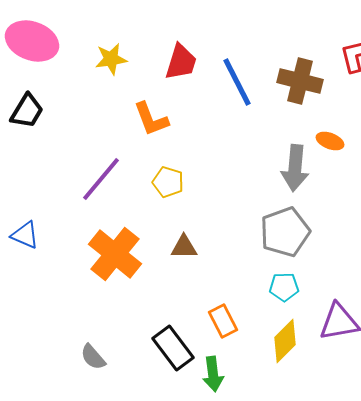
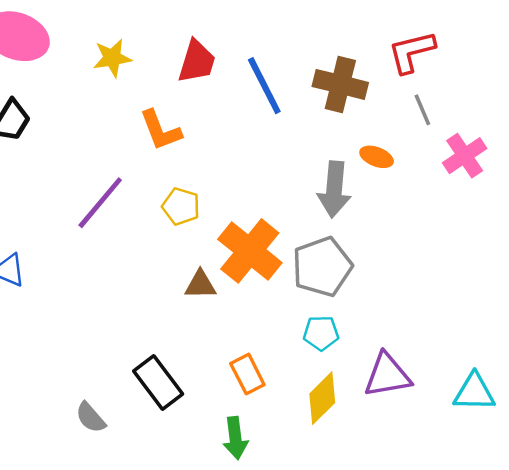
orange cross: (115, 254) -> (250, 251), moved
black rectangle: (173, 348) -> (158, 383), moved

